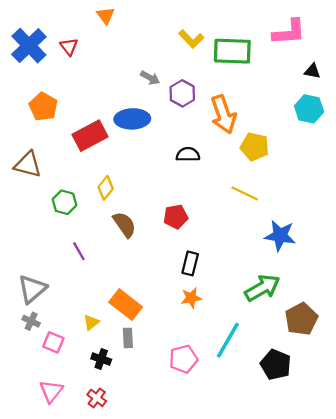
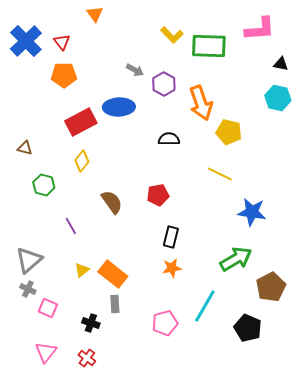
orange pentagon: (43, 107) -> (64, 75), moved, turned -30
brown triangle: (28, 164) -> (25, 148), size x0.6
yellow diamond: (106, 188) -> (82, 161), moved
green hexagon: (64, 202) -> (44, 185), moved
yellow triangle: (91, 322) -> (82, 270), moved

